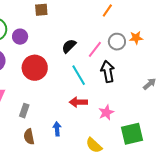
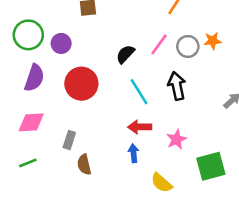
pink line: (95, 49) -> (159, 44), moved
blue arrow: (57, 129) -> (134, 153), moved
brown semicircle: (29, 137) -> (84, 165), moved

